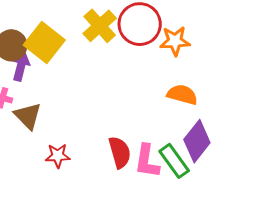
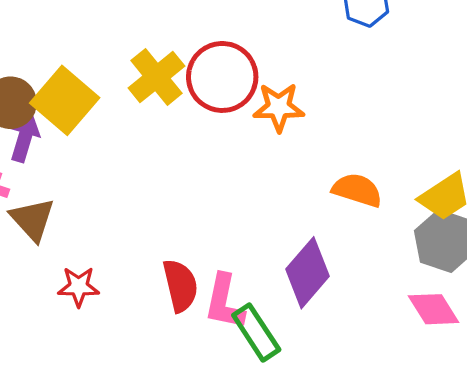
orange semicircle: (182, 94) -> (357, 190), moved
green rectangle: (174, 161) -> (256, 332), moved

